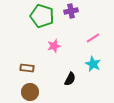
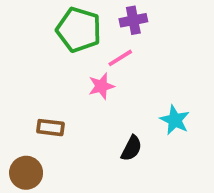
pink line: (93, 38) -> (120, 58), moved
brown circle: (30, 92) -> (26, 173), moved

